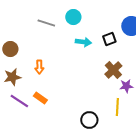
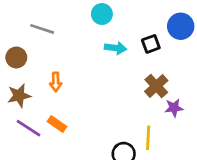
gray line: (46, 23) -> (42, 29), moved
yellow line: (117, 107) -> (148, 138), moved

